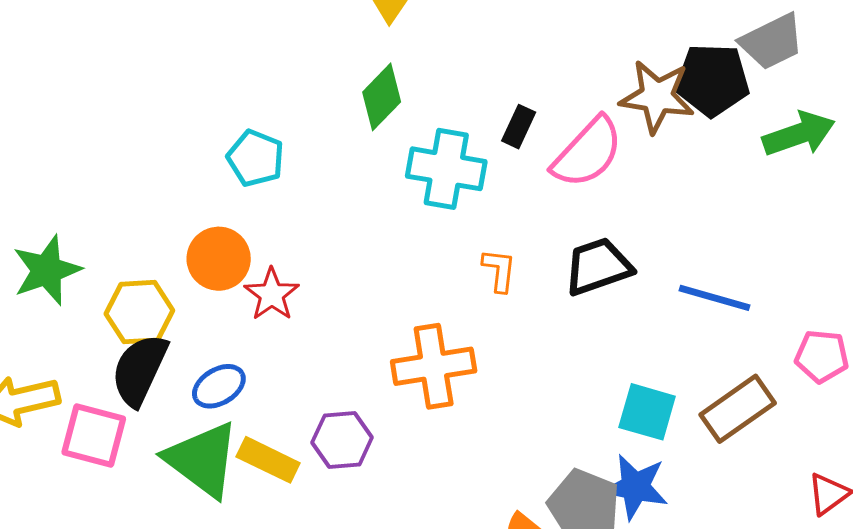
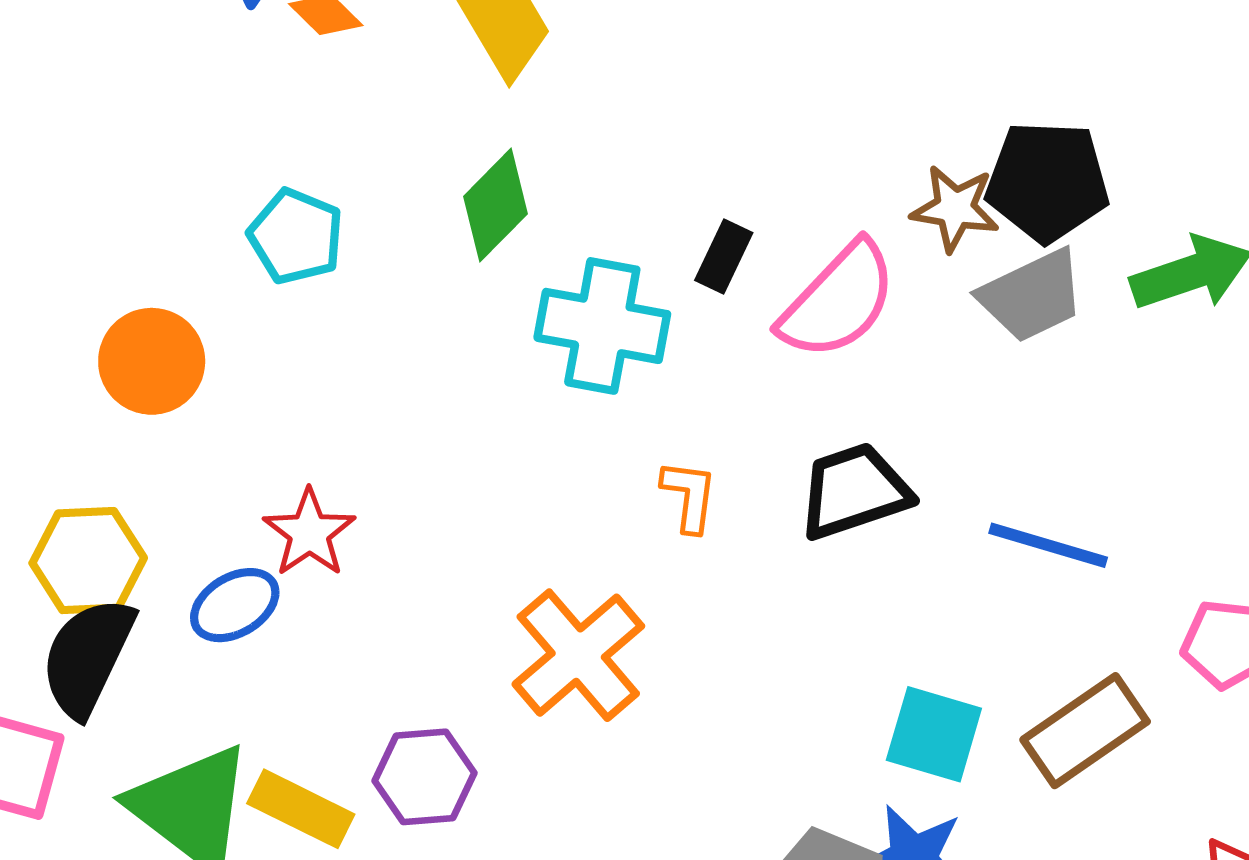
gray trapezoid: (772, 42) -> (1032, 296), moved
brown star: (657, 97) -> (955, 208), size x0.7
cyan pentagon: (256, 158) -> (296, 236), moved
orange circle: (219, 259) -> (152, 361), moved
orange cross: (434, 366) -> (578, 655), turned -32
blue ellipse: (219, 386) -> (235, 605), moved

